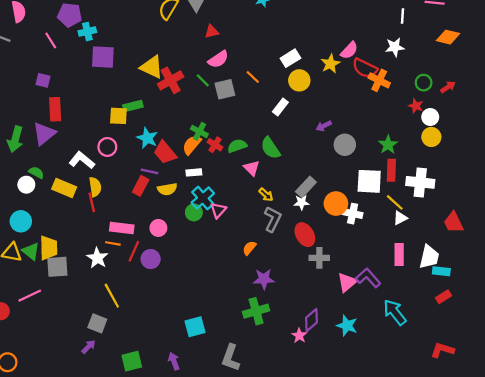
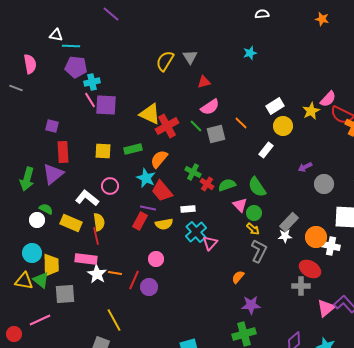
pink line: (51, 40) -> (90, 100), moved
yellow square: (118, 116) -> (103, 151), moved
orange semicircle: (192, 145) -> (159, 159), moved
green circle: (194, 212) -> (254, 213), moved
pink rectangle: (122, 228) -> (86, 259), moved
red ellipse: (305, 235) -> (310, 269), moved, turned -30
yellow trapezoid: (49, 248) -> (51, 265), moved
white star: (97, 258) -> (97, 274), moved

